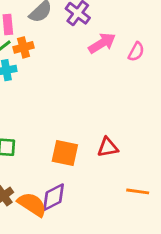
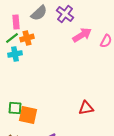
orange square: (65, 153) -> (28, 115), moved

